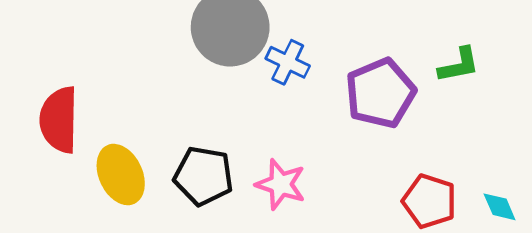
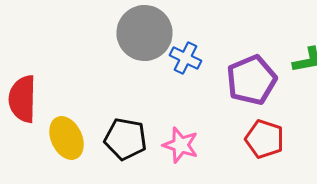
red pentagon: (429, 201) -> (264, 139), moved

